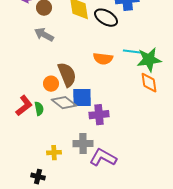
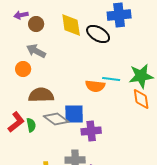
cyan line: (132, 52) -> (111, 79), moved
orange semicircle: (103, 59) -> (95, 86), moved
brown semicircle: (67, 75) -> (41, 95), moved, turned -70
orange circle: (51, 84) -> (23, 69), moved

